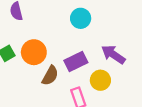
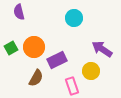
purple rectangle: (76, 62) -> (57, 60), moved
brown semicircle: (50, 76) -> (36, 78), moved

